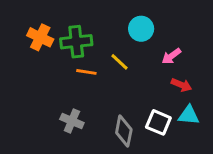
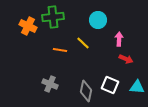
green cross: (76, 42) -> (53, 17), moved
pink arrow: (171, 56) -> (119, 39), turned 128
cyan triangle: (189, 115) -> (137, 87), moved

